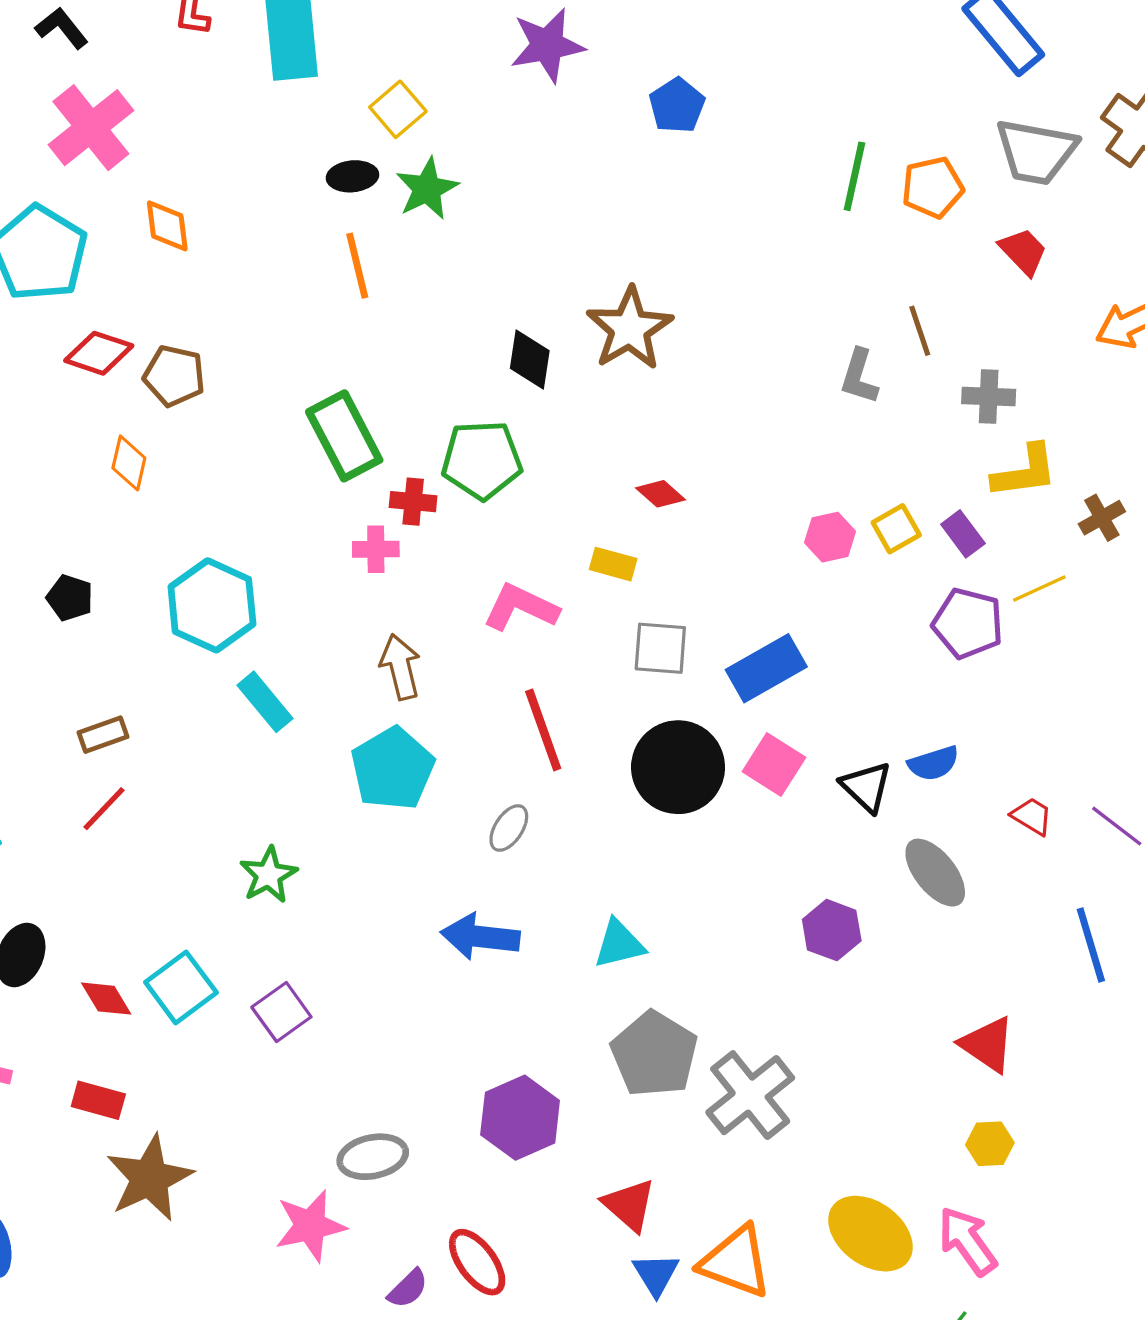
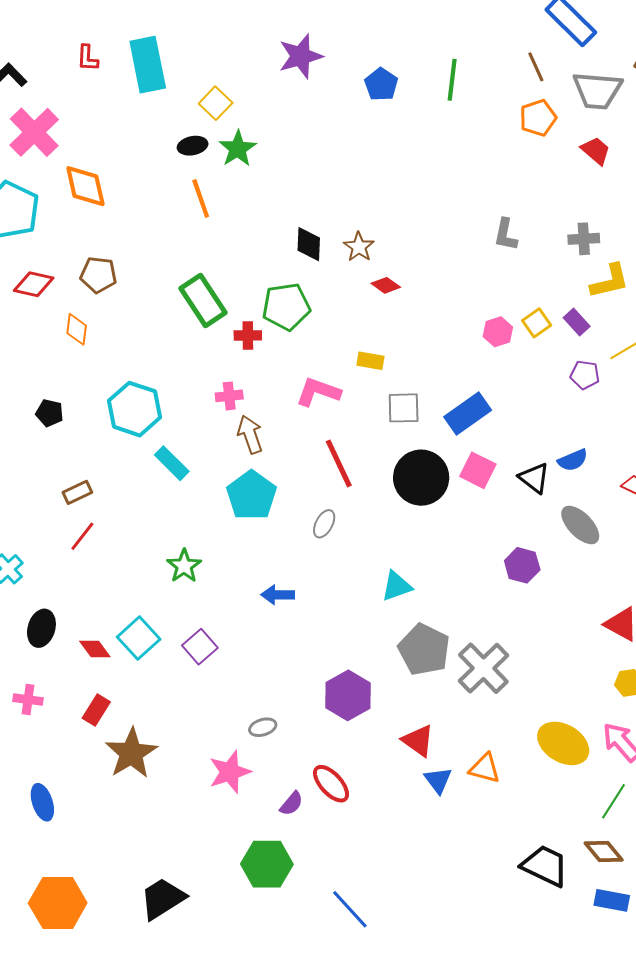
green line: (854, 176) -> (452, 80), moved
orange diamond: (167, 226) -> (85, 186), size x1.4
brown star: (630, 329) -> (359, 247), moved, size x0.6
brown line: (920, 331) -> (536, 67), moved
red diamond: (99, 353) -> (34, 284), moved
red diamond: (660, 494) -> (386, 285), moved
pink cross: (376, 549) -> (229, 396), moved
purple pentagon: (968, 623) -> (585, 375), size x0.7
blue arrow: (480, 937) -> (278, 595), moved, size x0.7
red rectangle: (98, 1100) -> (96, 710), turned -68
gray ellipse: (373, 1157) -> (263, 727), size x0.7
orange triangle: (736, 1262) -> (485, 768), size x0.7

